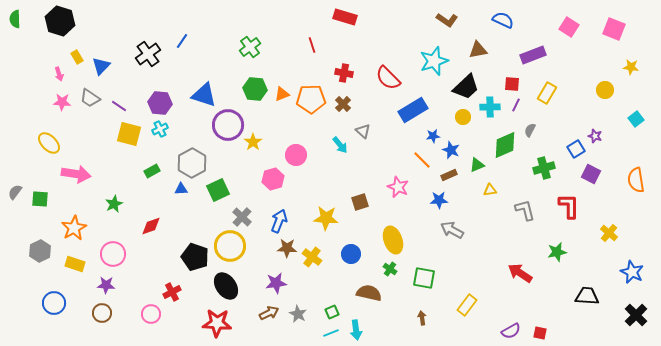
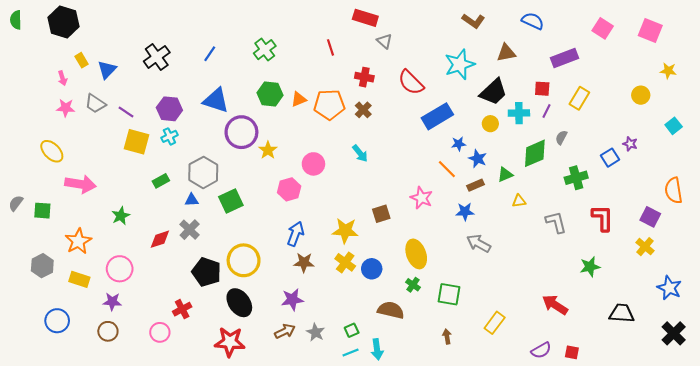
blue line: (182, 41) -> (210, 54), moved
gray triangle: (363, 131) -> (384, 41), moved
purple square: (591, 174) -> (650, 217), moved
gray cross: (242, 217) -> (190, 230), moved
yellow cross: (312, 257) -> (345, 262), moved
red arrow: (520, 273) -> (555, 305), moved

